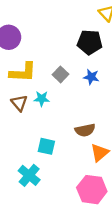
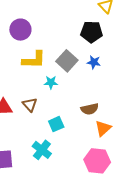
gray square: (61, 74) -> (67, 61), size x1.5
brown triangle: (19, 103) -> (30, 105), moved
cyan square: (46, 146) -> (56, 124), turned -35

